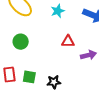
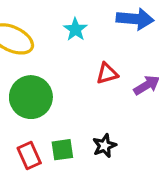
green circle: (21, 42) -> (31, 97), size x1.6

